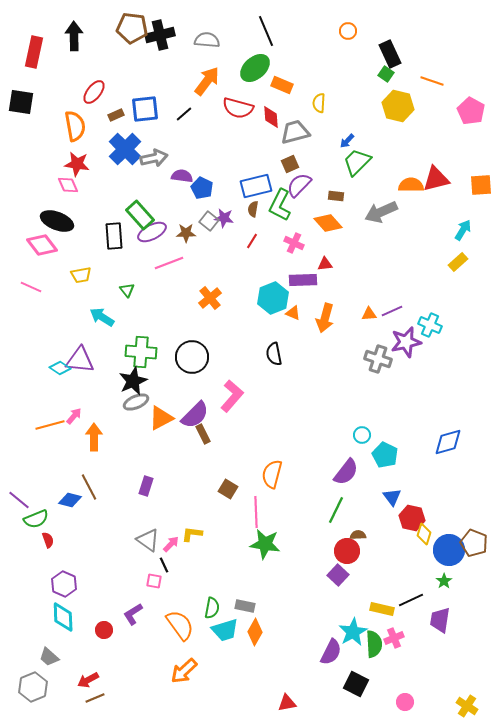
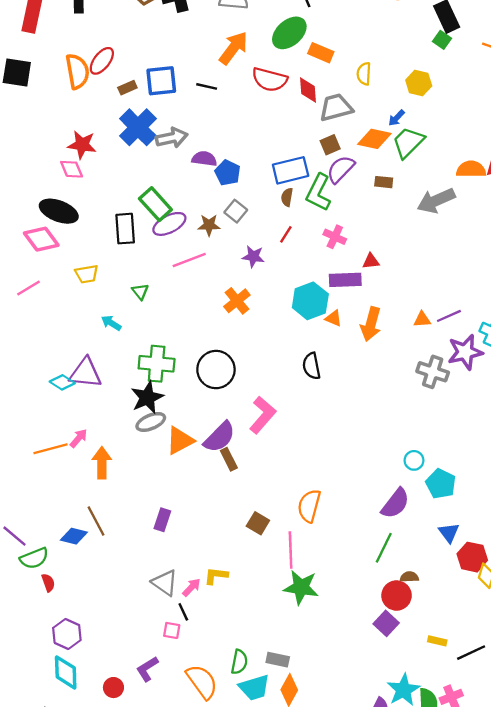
yellow hexagon: (398, 106) -> (419, 83), moved, size x0.7
black line: (184, 114) -> (207, 86), turned 54
orange semicircle: (75, 126) -> (77, 71), moved
purple star: (224, 218) -> (253, 257), moved
orange diamond: (328, 223) -> (374, 139), moved, turned -36
pink line: (31, 287) -> (28, 288), turned -55
cyan arrow: (102, 317) -> (111, 323), size x0.7
yellow rectangle: (382, 609) -> (437, 641), moved, size x0.7

